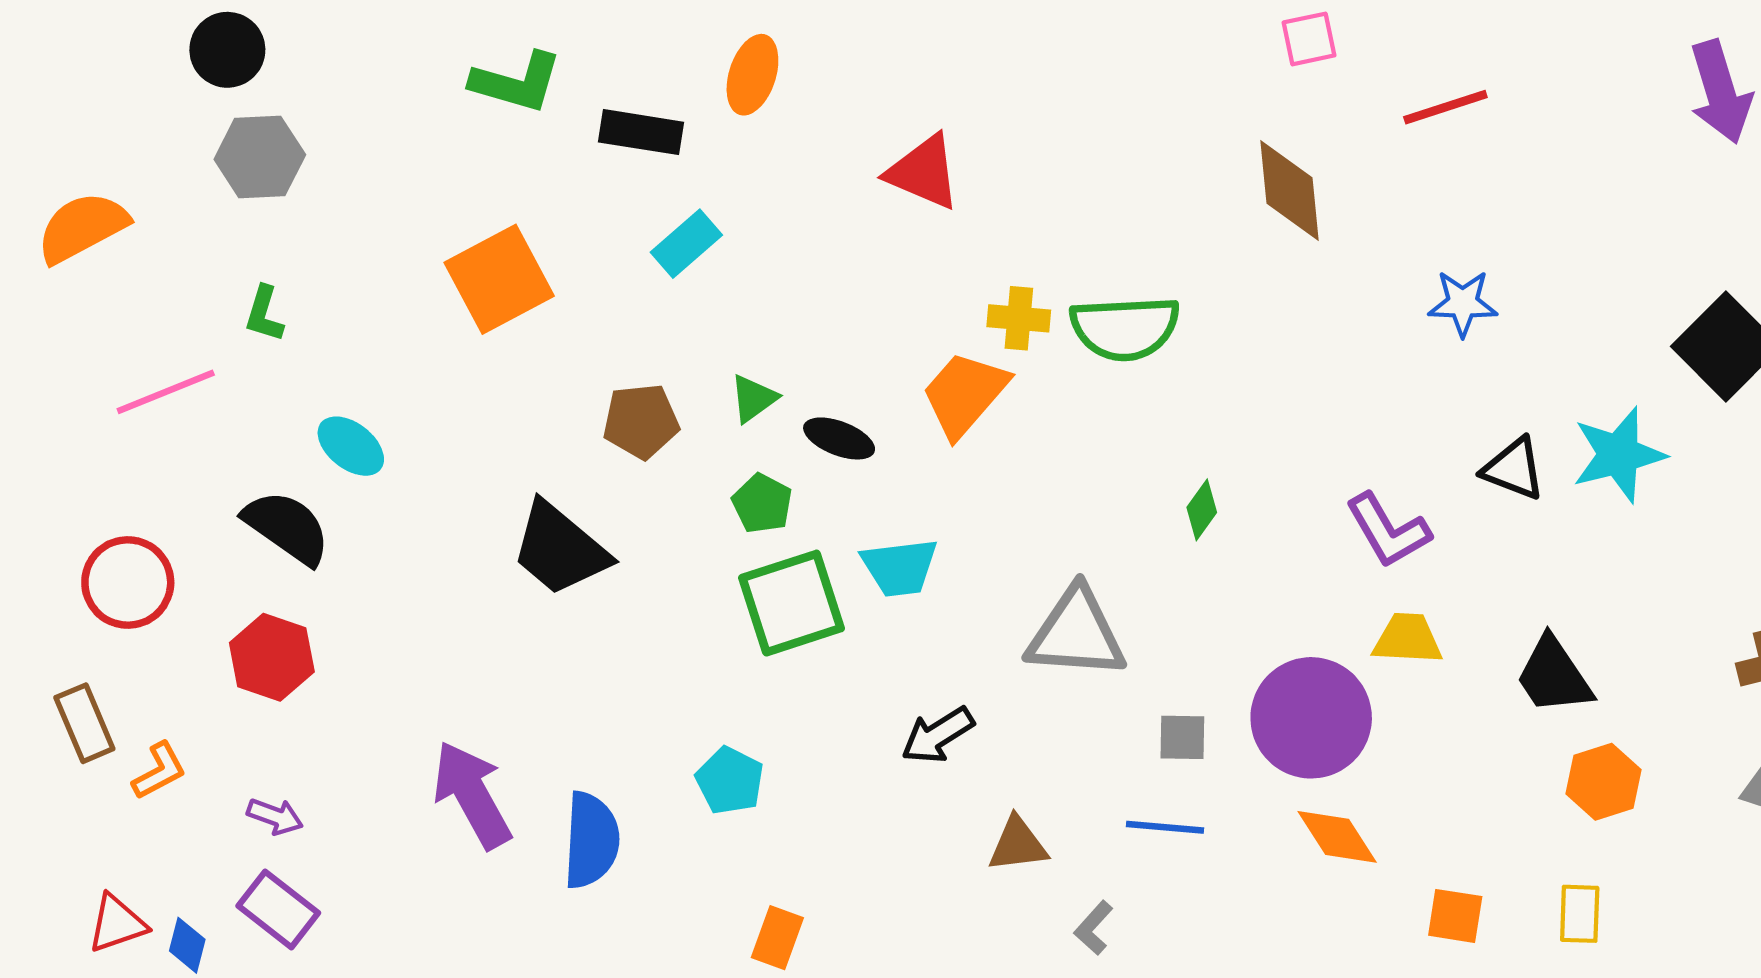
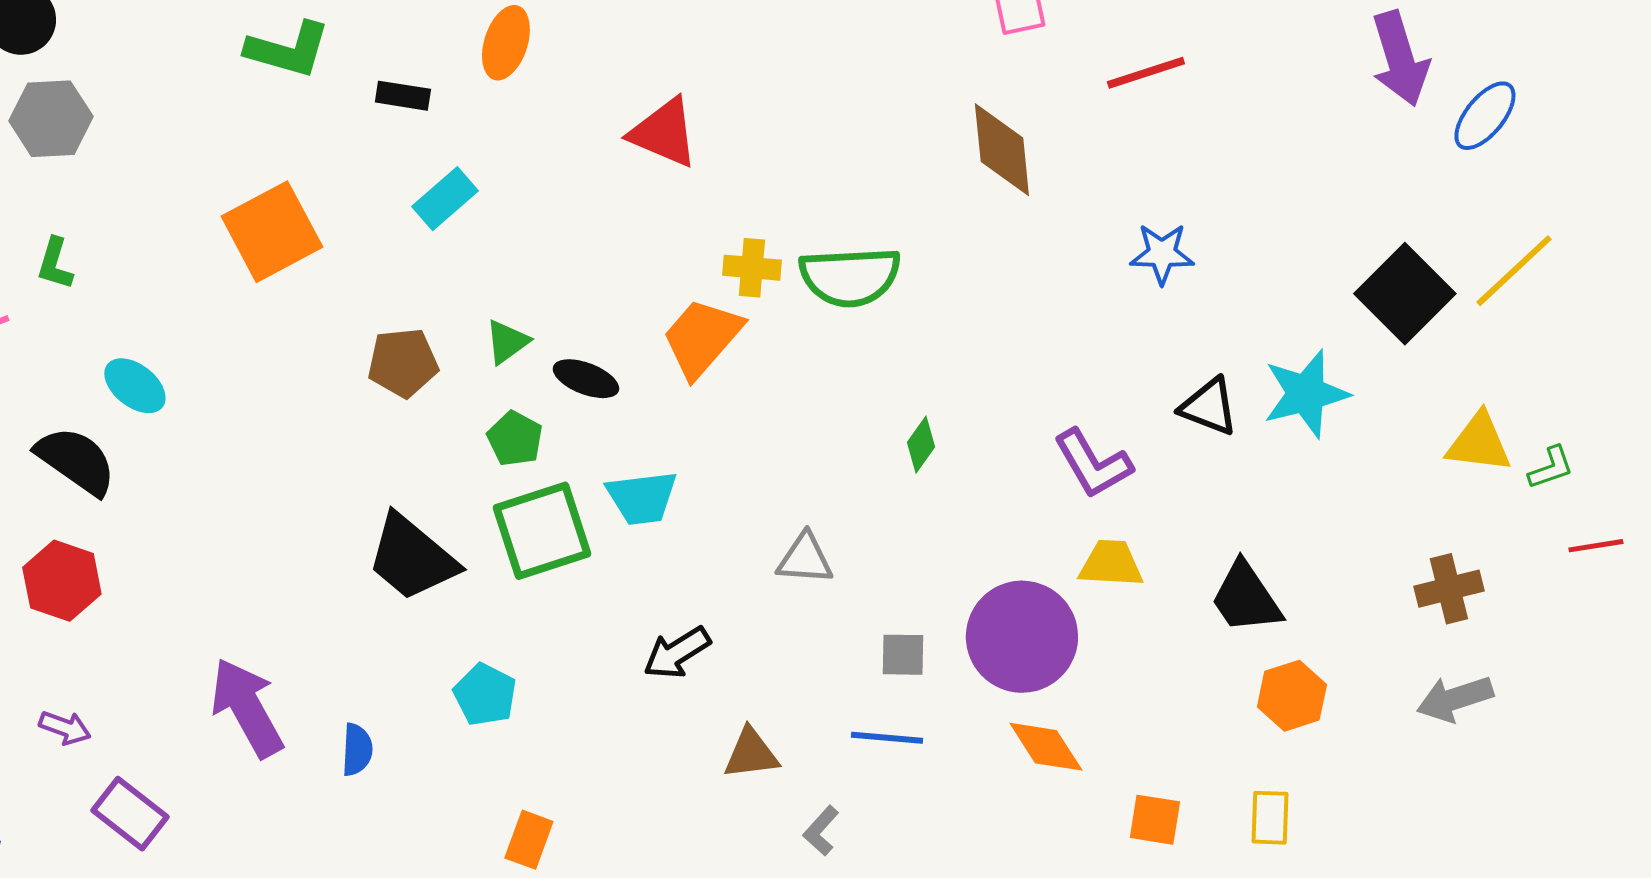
black rectangle: (641, 132) -> (403, 96), size x0.7
black trapezoid: (560, 549) -> (412, 558), moved
gray triangle: (1076, 633) -> (805, 559), size x0.6
blue semicircle: (591, 840) -> (357, 750), size x0.6
purple rectangle: (278, 909) -> (130, 814), moved

